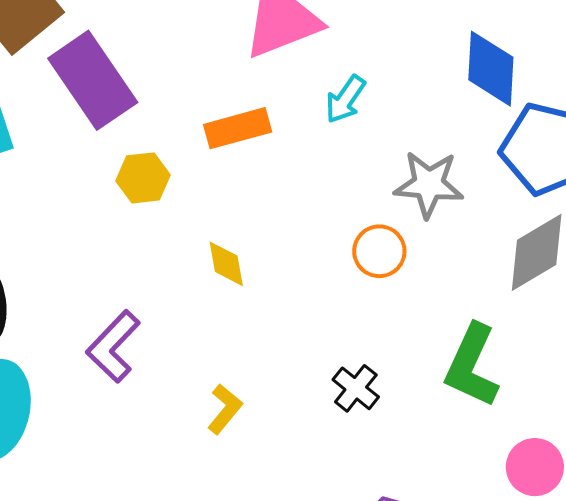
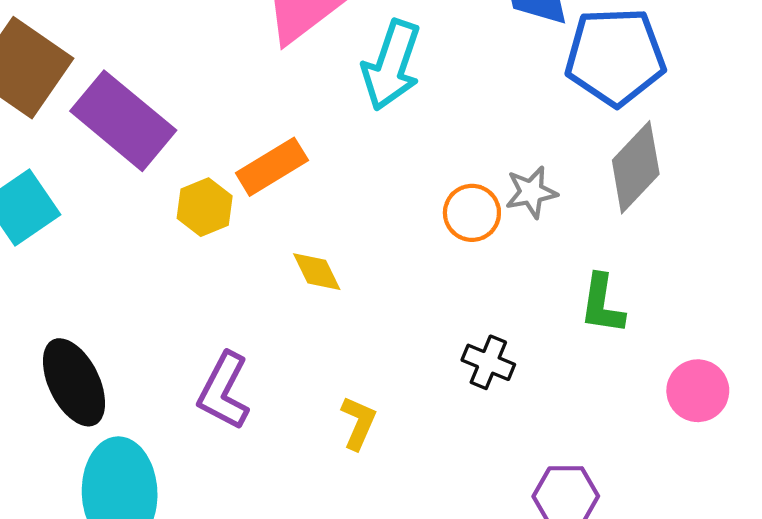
cyan arrow: (345, 99) -> (391, 65), size x1.6
orange rectangle: (238, 128) -> (272, 167), moved
gray star: (429, 184) -> (531, 192), moved, size x0.7
green L-shape: (472, 366) -> (602, 304), size x0.7

